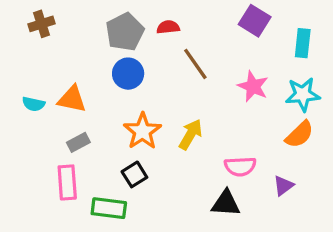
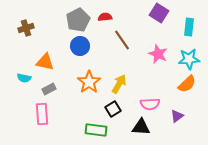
brown cross: (42, 24) -> (26, 28), moved
cyan semicircle: (34, 104) -> (24, 78), moved
black square: (134, 174) -> (113, 109), moved
green rectangle: (109, 208) -> (96, 130), moved

